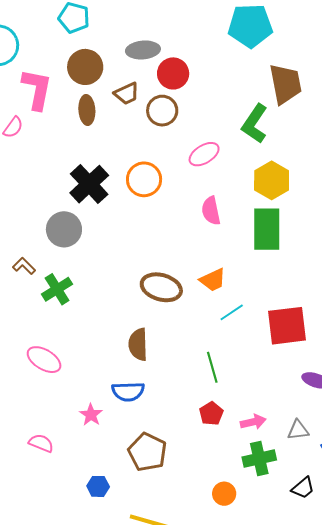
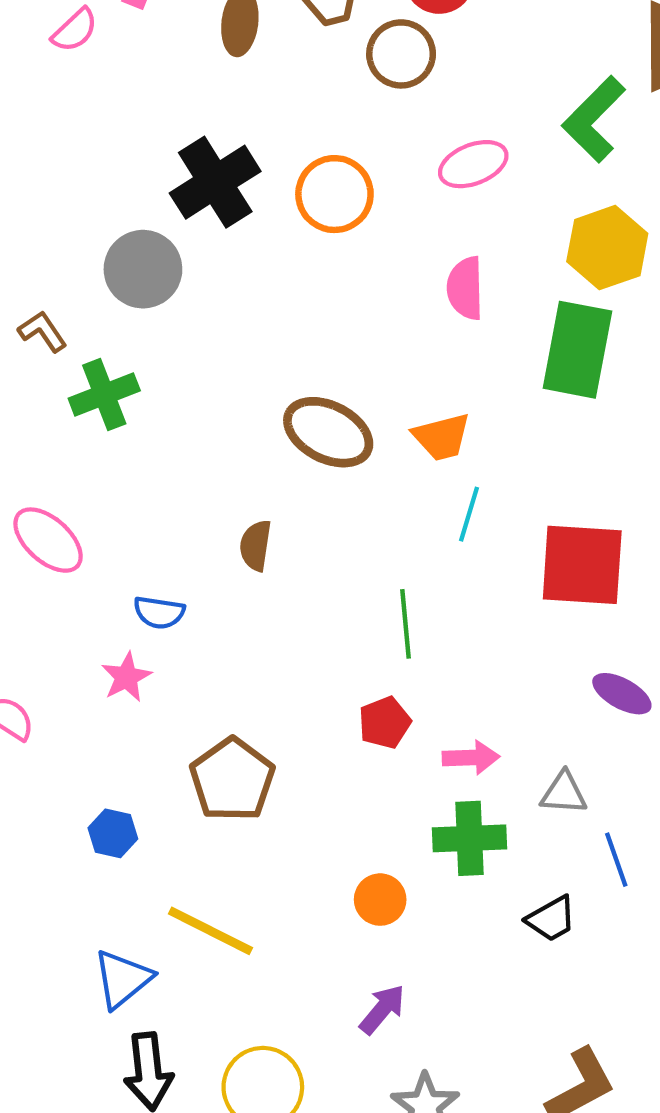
cyan line: (232, 312) -> (469, 514), turned -50
brown semicircle: (138, 344) -> (256, 545), size x0.7
blue semicircle: (128, 391) -> (159, 612), moved, size x0.7

